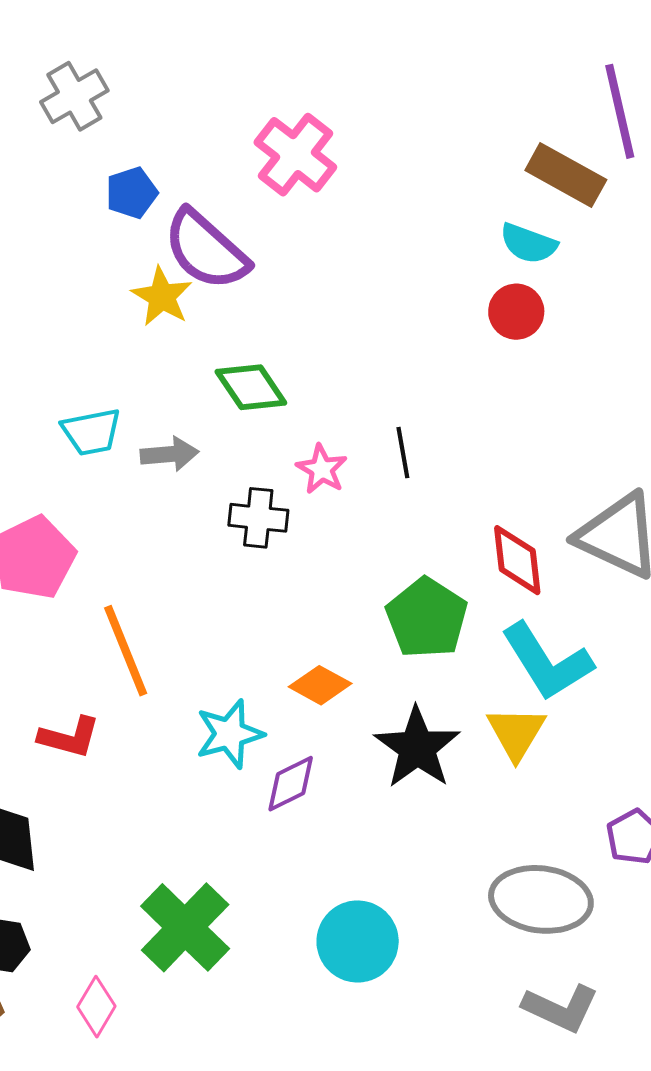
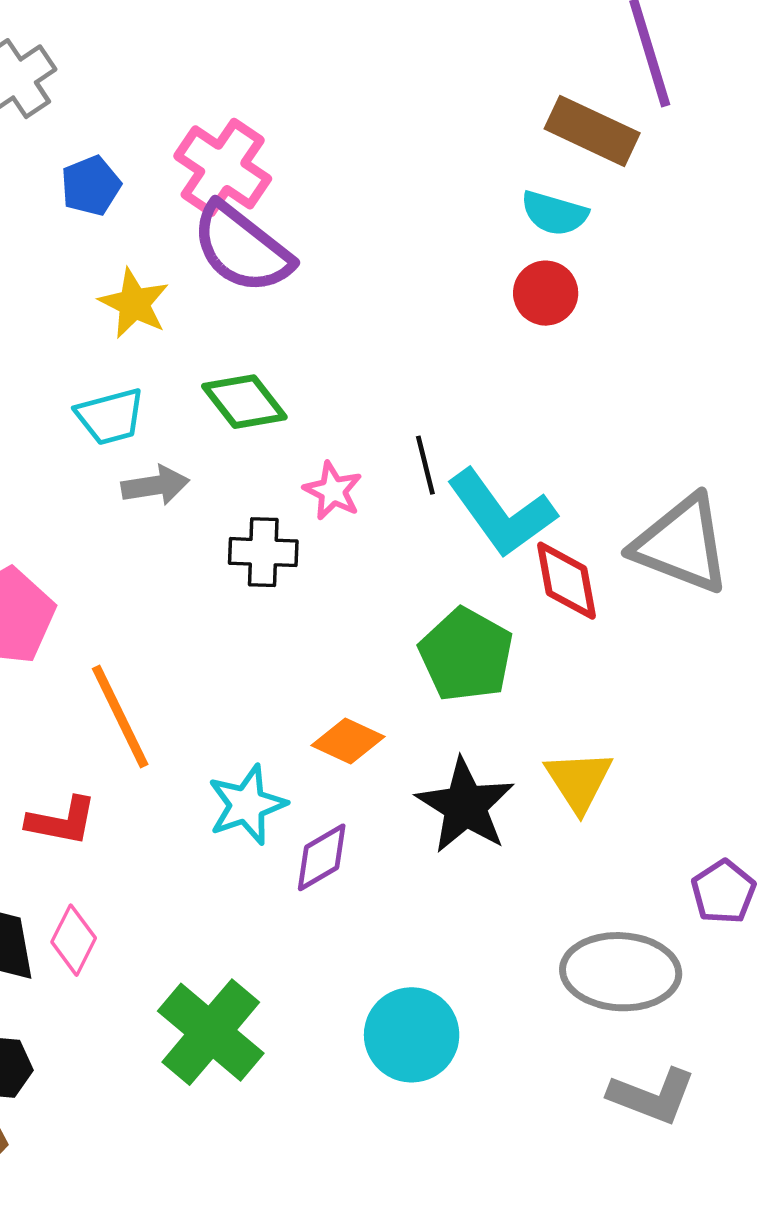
pink cross: (295, 155) -> (223, 167), moved
purple semicircle: (206, 250) -> (242, 248), moved
cyan trapezoid: (91, 432) -> (110, 416), moved
cyan L-shape: (547, 662) -> (502, 513), moved
pink diamond: (96, 1007) -> (74, 940), moved

